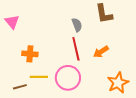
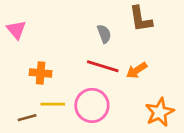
red line: (76, 49) -> (103, 66), turned -60

